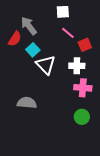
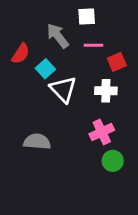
gray arrow: (29, 26) -> (58, 36), moved
pink line: (68, 33) -> (93, 45), turned -40
pink cross: (83, 88) -> (102, 132), moved, turned -30

